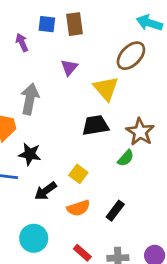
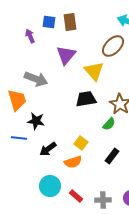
purple triangle: (69, 67) -> (66, 55), size x1.5
gray arrow: (30, 99) -> (36, 79), turned 100
yellow square: (78, 174) -> (81, 143), moved
black rectangle: (115, 211) -> (112, 156), moved
cyan circle: (34, 238) -> (50, 186), moved

